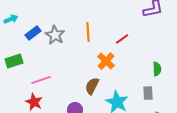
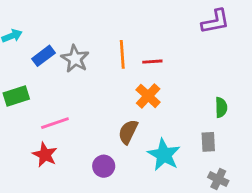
red line: (122, 39) -> (152, 62), moved, turned 32

